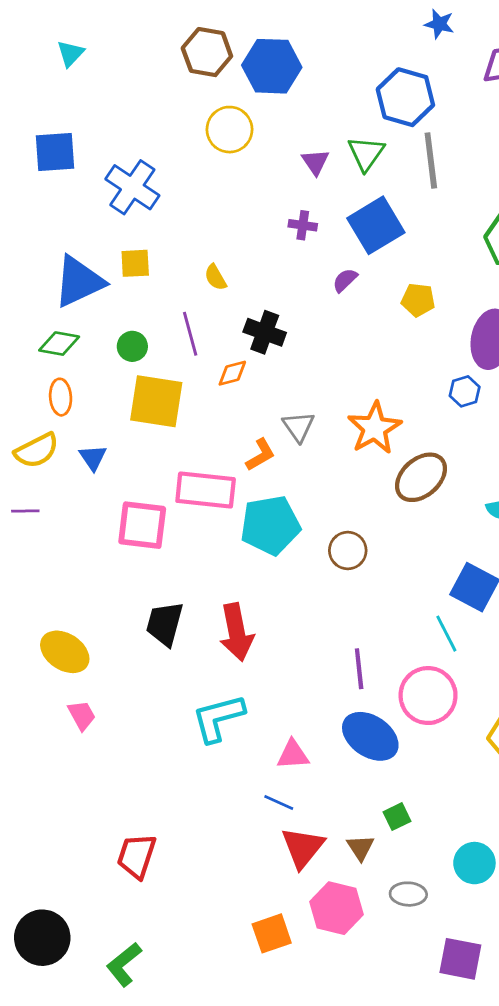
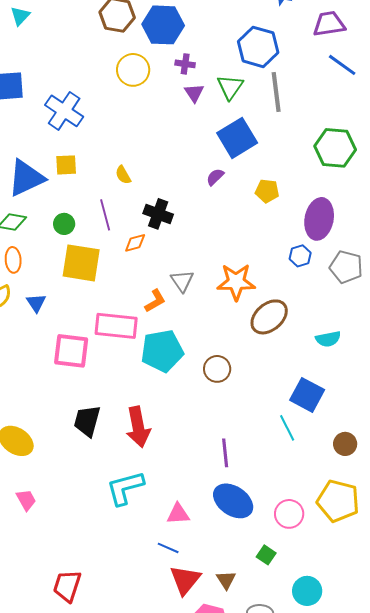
purple cross: (303, 225) -> (185, 64), moved
orange star: (375, 428) -> (236, 282), turned 30
pink circle: (428, 696) -> (289, 514), moved, size x0.7
pink trapezoid: (82, 715) -> (26, 500), moved
green square: (397, 817) -> (266, 555), moved, turned -30

